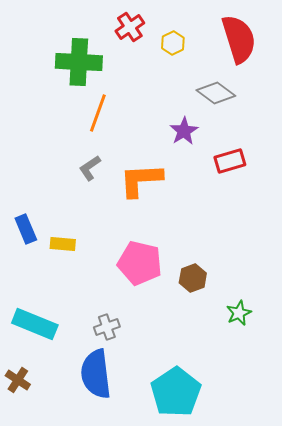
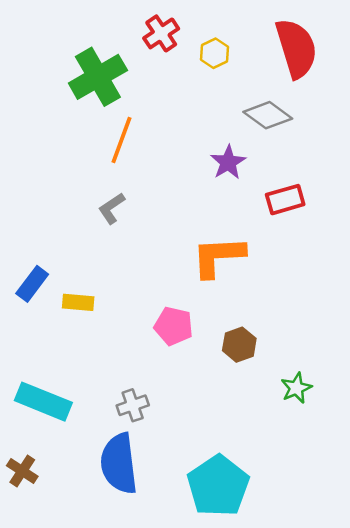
green cross: (79, 62) -> (98, 77), turned -33
orange L-shape: (141, 180) -> (218, 257), moved
blue rectangle: (26, 229) -> (32, 284), turned 60
pink pentagon: (140, 263) -> (174, 326), size x0.7

